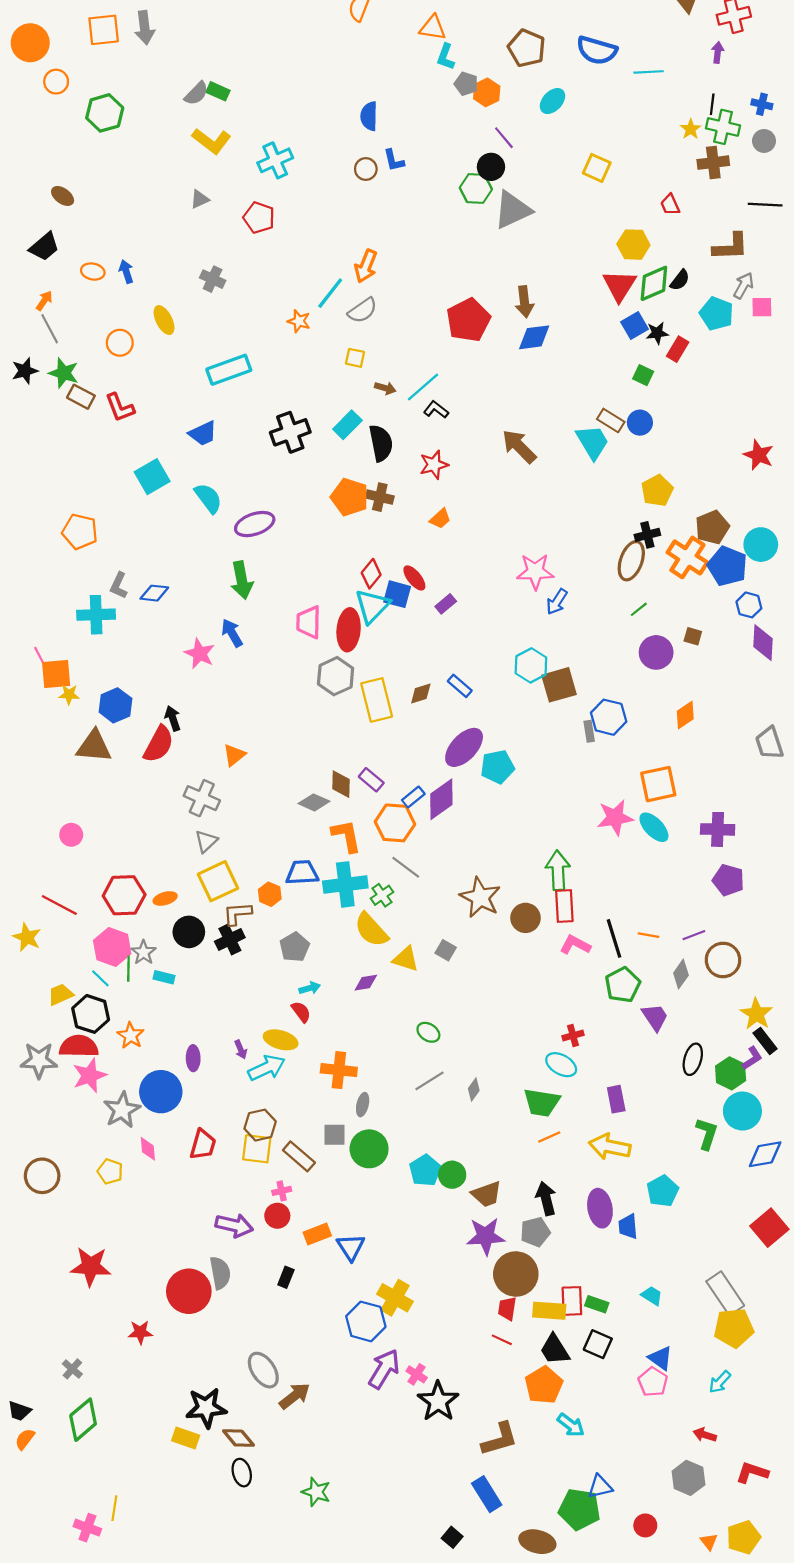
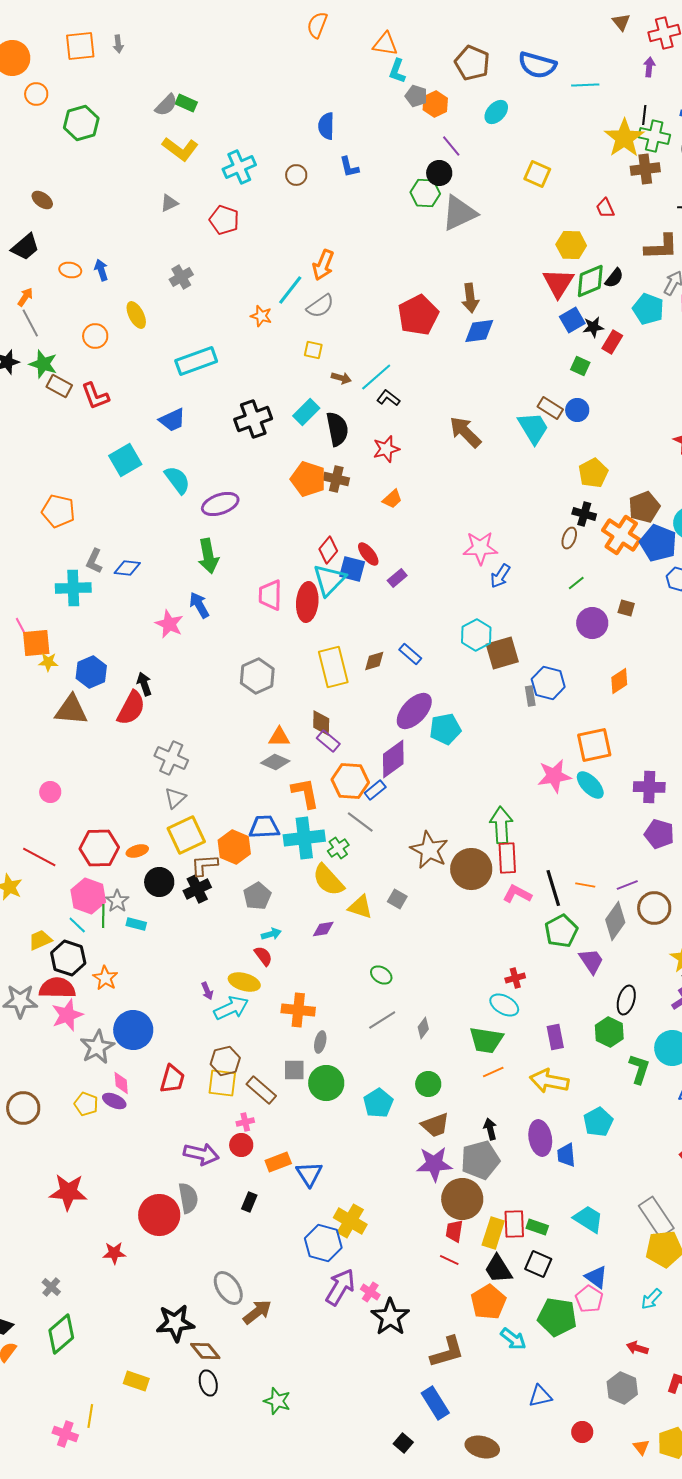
gray arrow: (145, 28) -> (118, 44), size x0.6
yellow star: (691, 129) -> (624, 138), size x2.0
brown circle: (366, 169) -> (296, 175), moved
gray cross: (213, 279) -> (181, 277), turned 35
black cross: (647, 535) -> (584, 514), turned 30
brown ellipse: (631, 561) -> (569, 538), size x0.6
gray hexagon: (336, 676) -> (257, 676), moved
orange triangle: (234, 755) -> (279, 737), moved, turned 40
brown diamond: (341, 784) -> (321, 723), moved
blue rectangle: (413, 797) -> (375, 790), moved
orange hexagon: (270, 894) -> (234, 847), size x1.5
brown circle: (526, 918) -> (471, 869), size x1.5
gray diamond: (681, 974) -> (615, 921), size x1.4
purple ellipse: (193, 1058) -> (114, 1101), moved, turned -65
green hexagon: (731, 1073) -> (609, 1032), moved
green circle: (452, 1175) -> (428, 1084), moved
black arrow: (546, 1198) -> (490, 1129), size x0.7
gray pentagon: (535, 1232) -> (480, 1160), size x1.4
cyan trapezoid: (652, 1296) -> (588, 1219), size x1.5
yellow rectangle: (549, 1311) -> (493, 1233), turned -76
yellow rectangle: (186, 1438) -> (136, 1381), moved
green pentagon: (579, 1509) -> (557, 1317), moved

